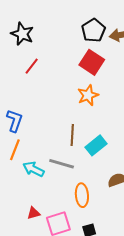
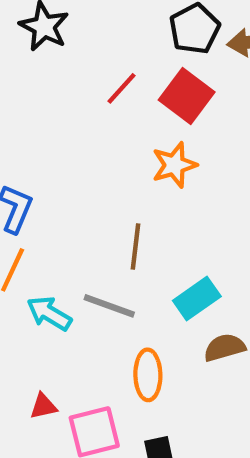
red line: (32, 66) -> (122, 88), moved
cyan rectangle: (96, 145) -> (197, 298), moved

